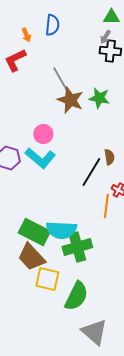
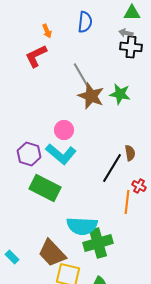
blue semicircle: (52, 25) -> (85, 22), moved
gray arrow: (105, 37) -> (126, 33), turned 72
green rectangle: (34, 232) -> (45, 188), moved

